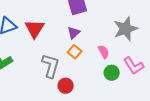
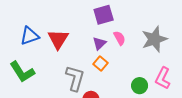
pink semicircle: (104, 52) -> (119, 38), moved
pink L-shape: (134, 66) -> (163, 78), turned 60

